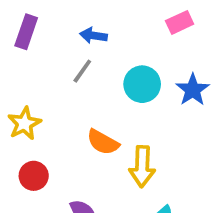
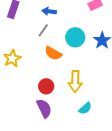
orange semicircle: (103, 142) -> (53, 53), moved
red circle: (34, 176) -> (46, 86), moved

